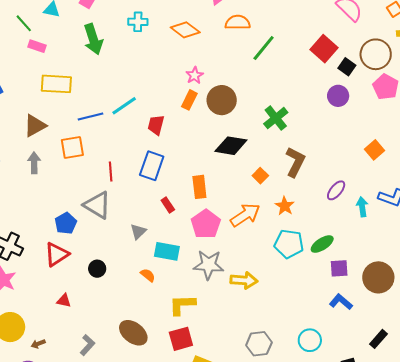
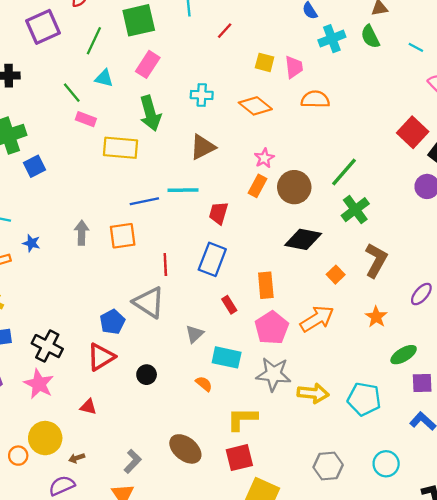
green line: (264, 48) -> (344, 172), moved
yellow rectangle: (56, 84) -> (121, 148), moved
cyan line: (124, 106) -> (183, 190), turned 32
brown triangle: (35, 126) -> (203, 147), moved
gray arrow: (34, 163) -> (82, 233), moved
orange star: (285, 206) -> (376, 317), moved
cyan pentagon: (289, 244) -> (364, 399), moved
red triangle: (64, 301) -> (88, 407), moved

